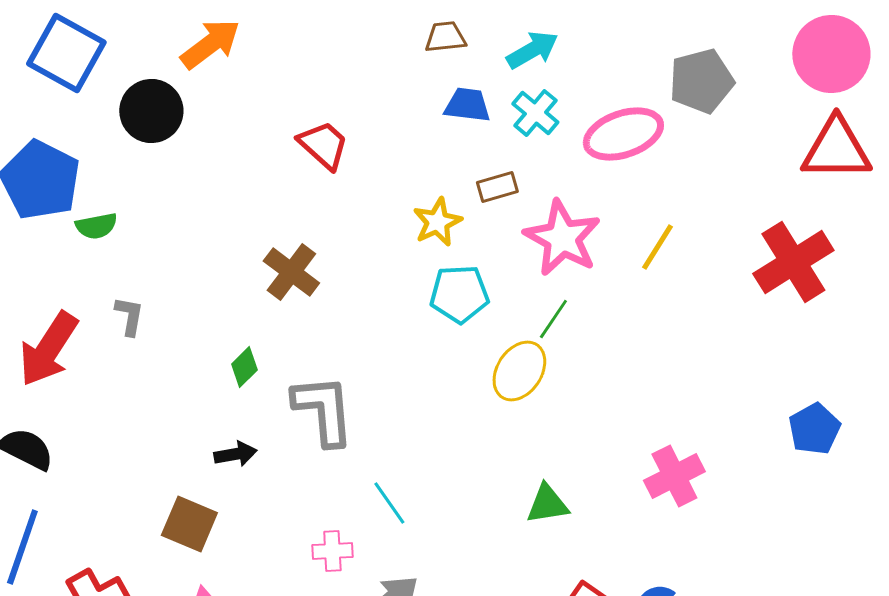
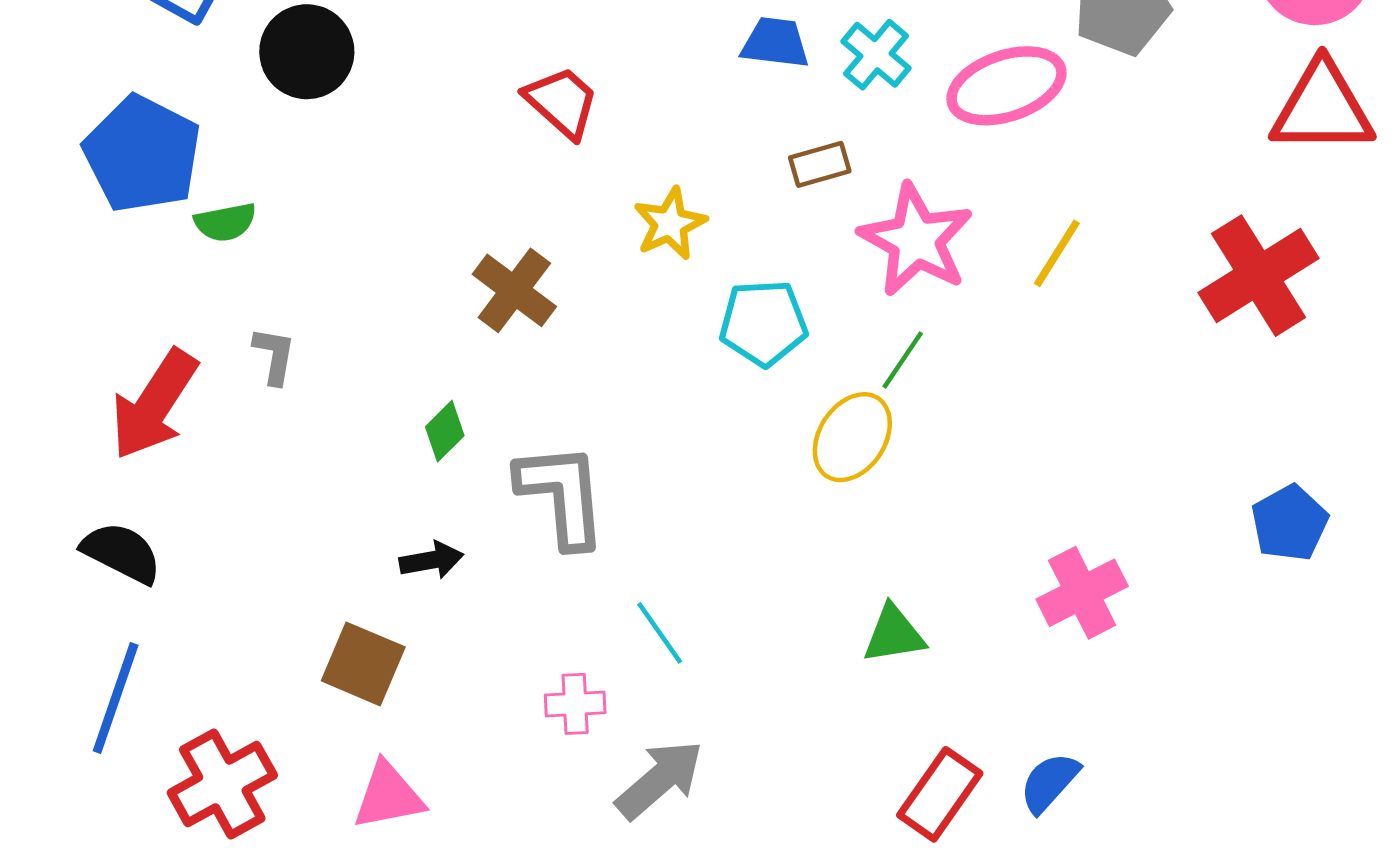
yellow star: (437, 222) -> (670, 224), moved

